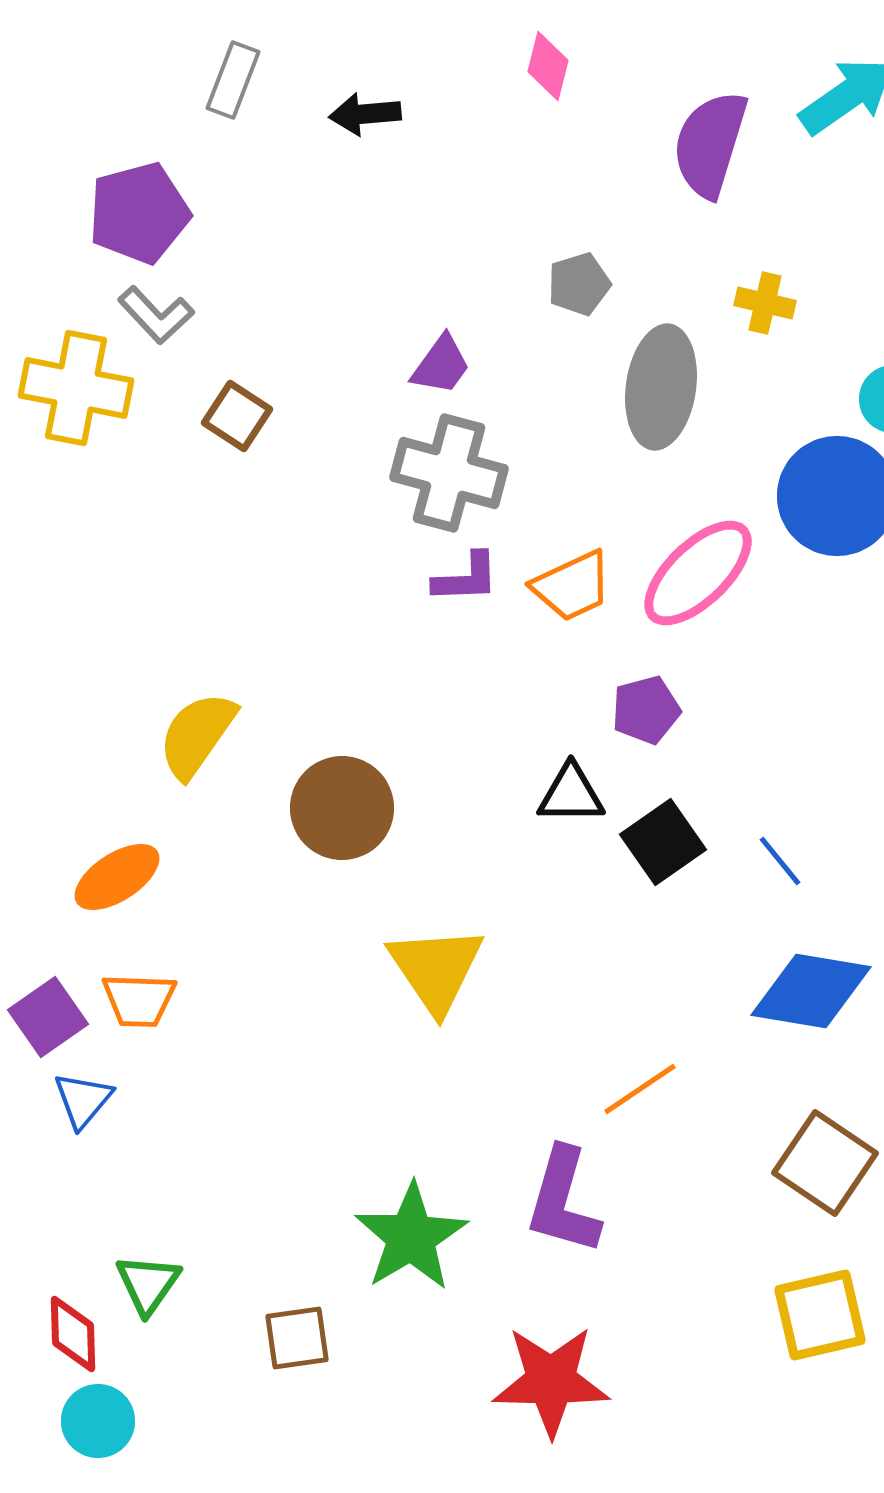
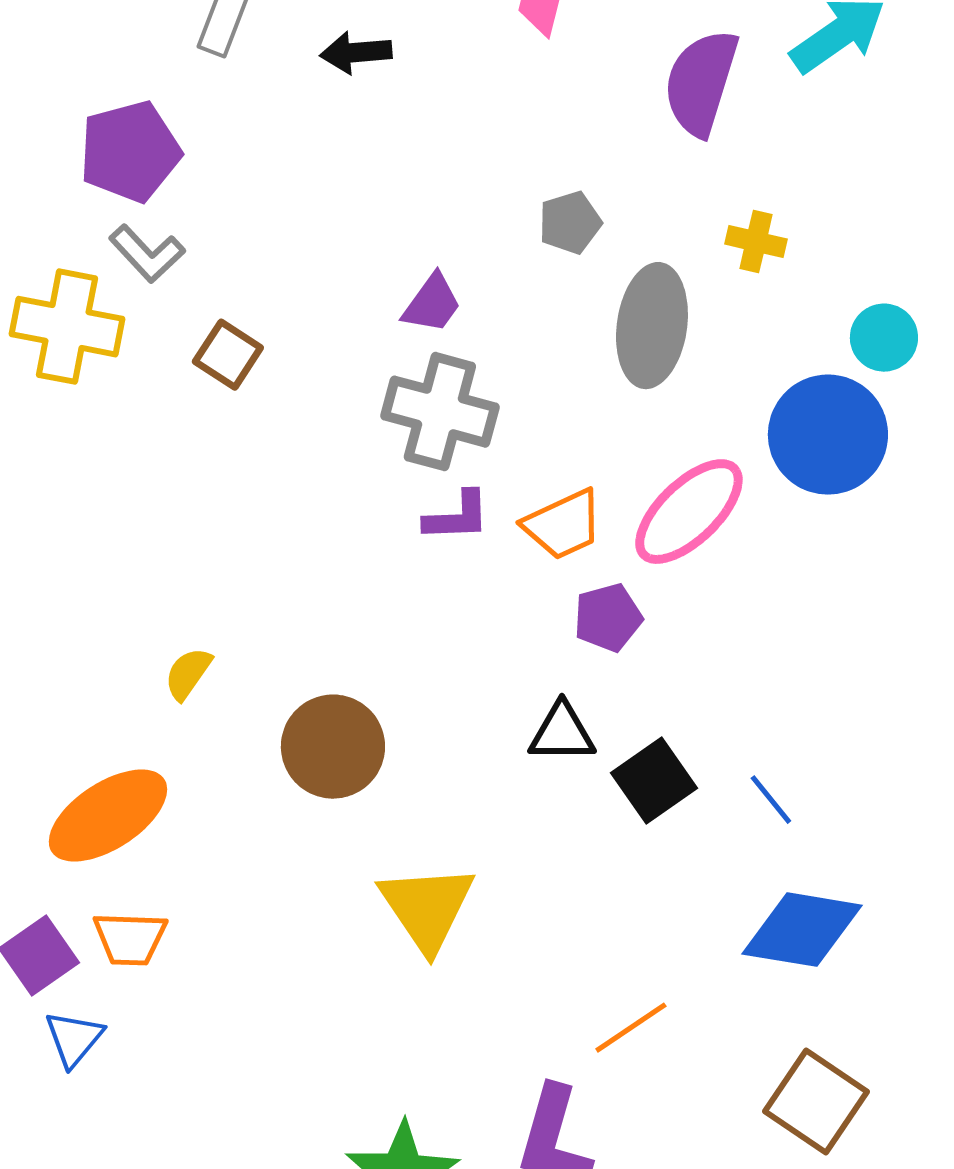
purple pentagon: (646, 710) -> (608, 618), moved
yellow semicircle: (197, 735) -> (188, 674), size x0.6
orange ellipse: (117, 877) -> (108, 816), size x1.4

